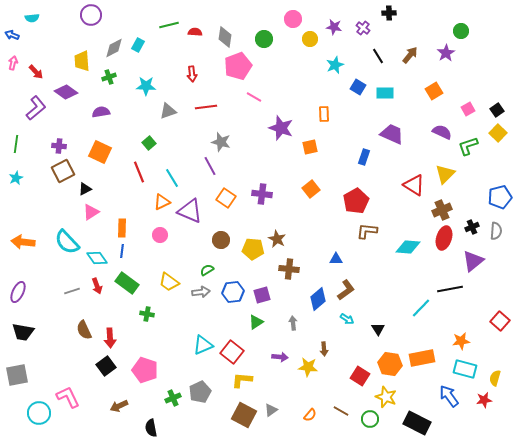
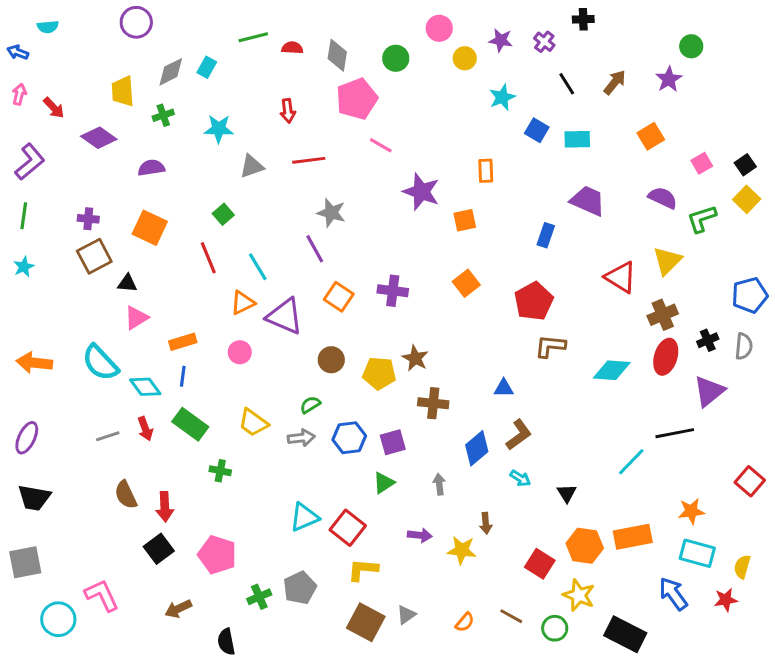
purple L-shape: (36, 108) -> (30, 162), moved
black triangle: (85, 189) -> (127, 283), turned 32
orange rectangle: (122, 228) -> (183, 342), turned 72

